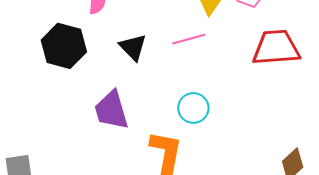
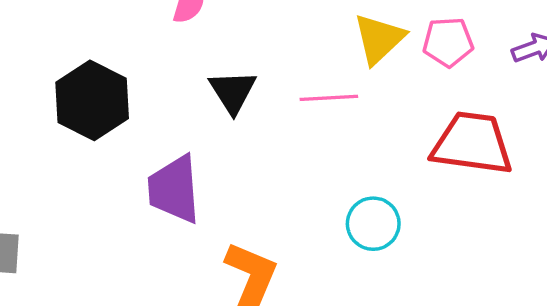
black hexagon: (64, 46) -> (92, 100), moved
cyan circle: (193, 108) -> (373, 224), moved

